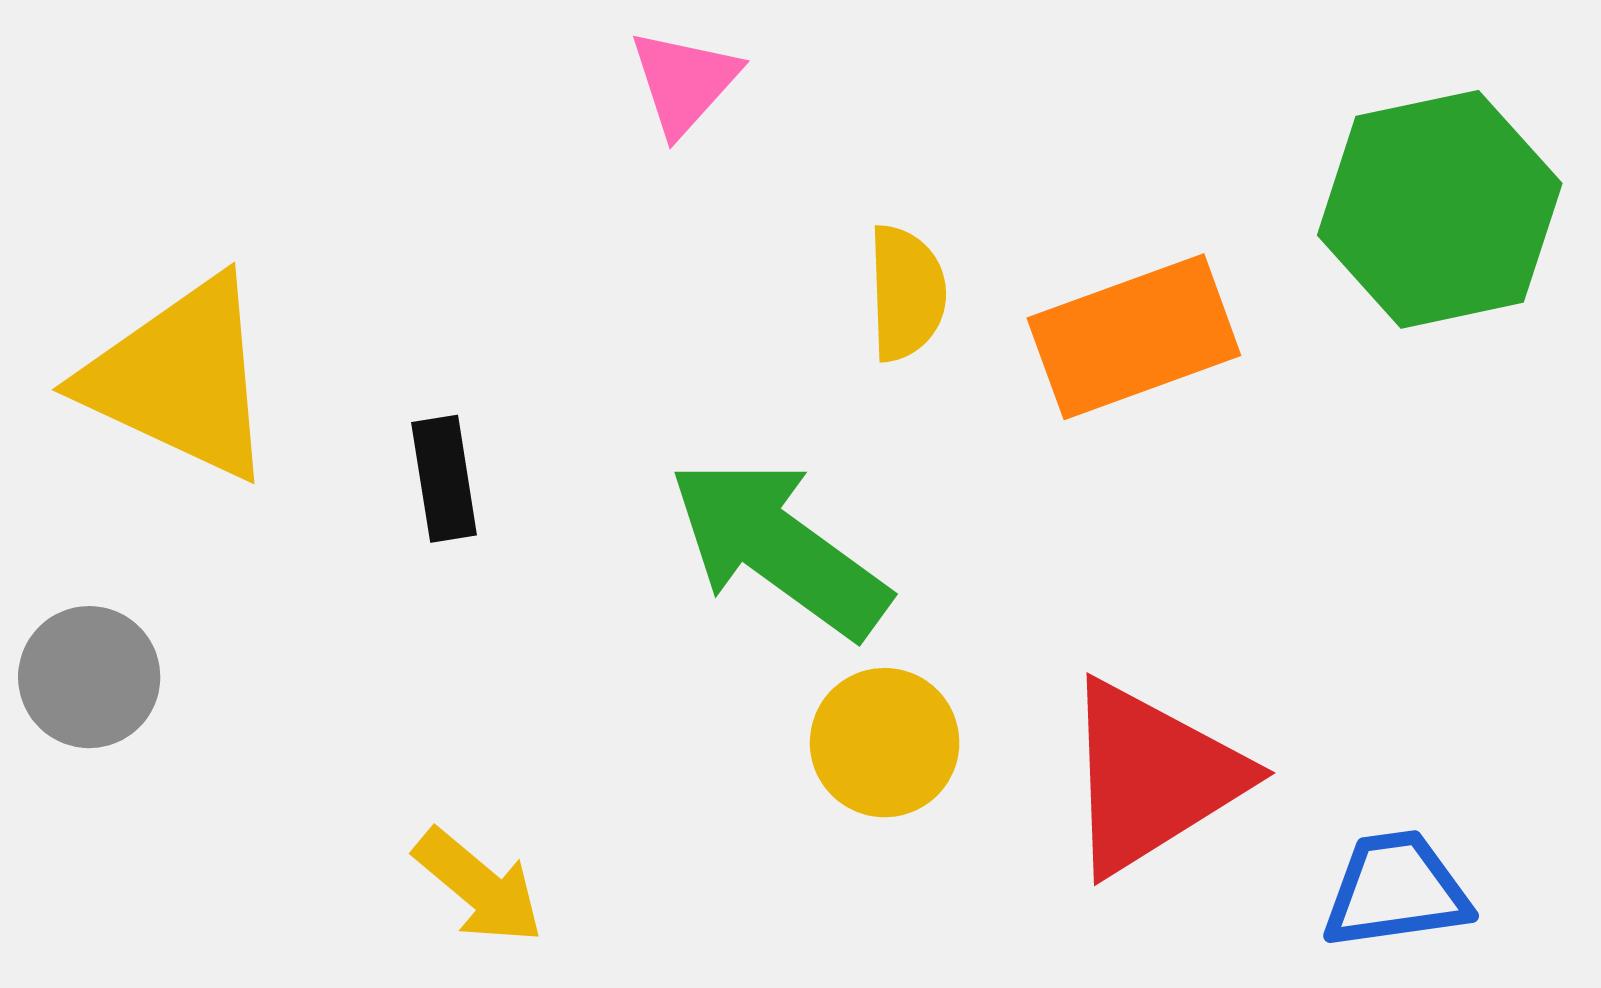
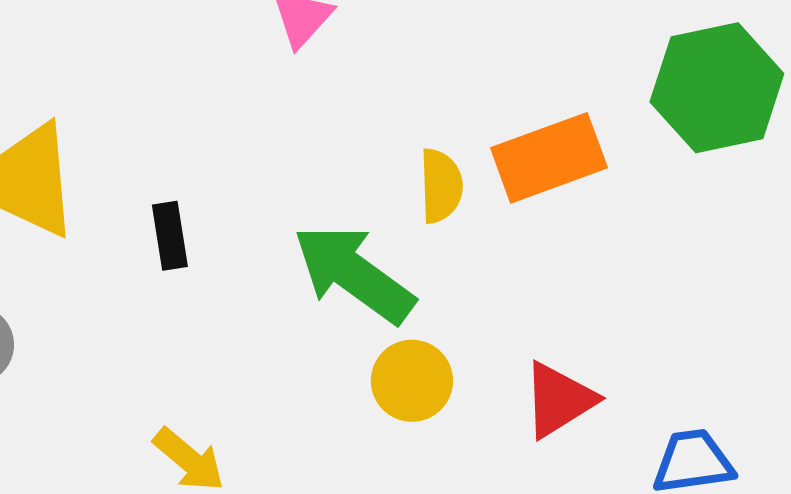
yellow semicircle: (906, 293) -> (441, 186), moved
red triangle: (1152, 777) -> (559, 400), size x0.7

